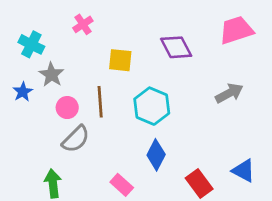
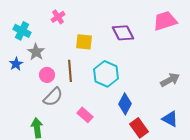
gray arrow: (229, 93) -> (170, 80), moved
blue diamond: (156, 155) -> (125, 104), moved
pink rectangle: (122, 185) -> (85, 115), moved

